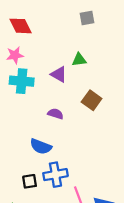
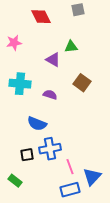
red diamond: (21, 26) -> (41, 17), moved
cyan cross: (22, 81) -> (20, 84), moved

